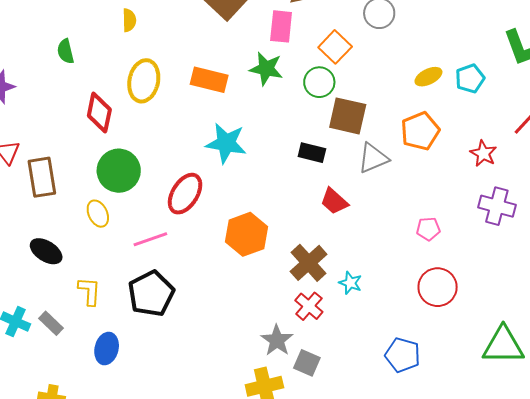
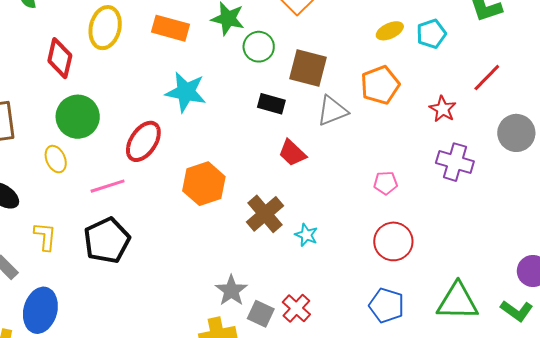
green circle: (319, 82) -> (259, 47), moved
red cross: (309, 306) -> (296, 308), moved
blue ellipse: (107, 349) -> (40, 310), moved, size x1.4
blue pentagon: (403, 355) -> (387, 305), moved

